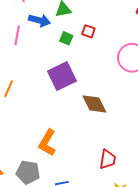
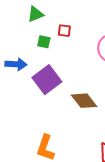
blue arrow: (40, 20) -> (16, 64), moved

